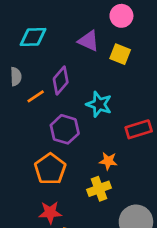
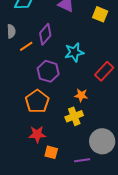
yellow square: (120, 54) -> (100, 14), moved
cyan star: (99, 104) -> (74, 52), turned -30
red rectangle: (139, 129) -> (104, 71), turned -30

